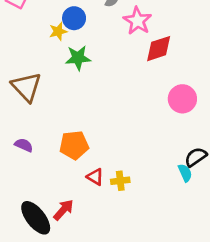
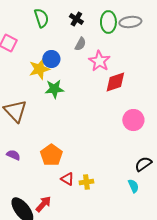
yellow star: (58, 31) -> (39, 69), size x1.5
orange pentagon: (74, 145) -> (51, 155), turned -30
cyan semicircle: (185, 173) -> (133, 186), moved

